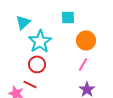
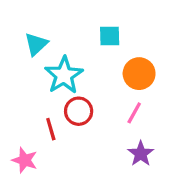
red circle: (37, 64) -> (79, 111), moved
red line: (30, 84) -> (51, 129), moved, turned 48

